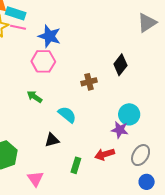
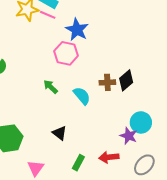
black diamond: (120, 65) -> (126, 80), moved
cyan semicircle: (67, 115) -> (82, 96), moved
black triangle: (52, 140) -> (60, 133), turned 42

